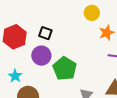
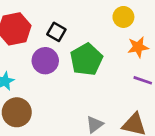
green pentagon: (65, 69) -> (86, 59), moved

